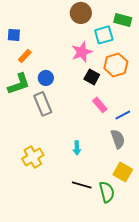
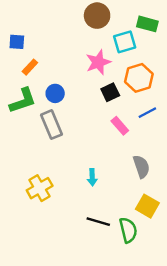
black square: (92, 77) -> (110, 92), turned 35
blue line: (123, 115) -> (147, 113), moved

